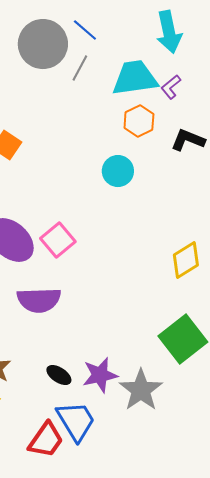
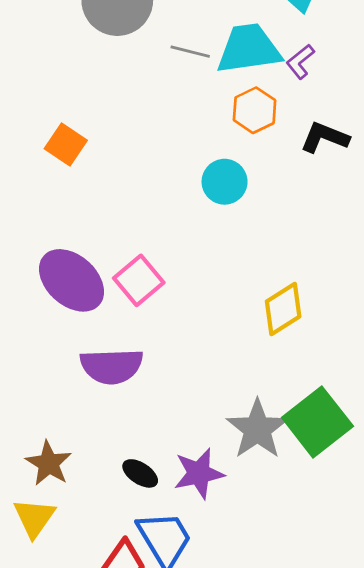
gray line: (80, 68) -> (190, 52), moved, turned 76
yellow diamond: (186, 260) -> (283, 309), moved
gray star: (141, 390) -> (257, 429), moved

